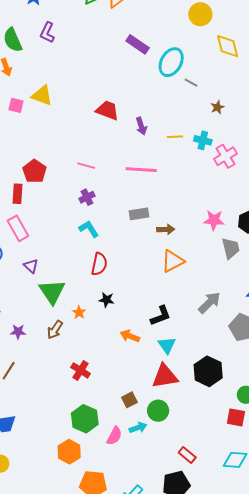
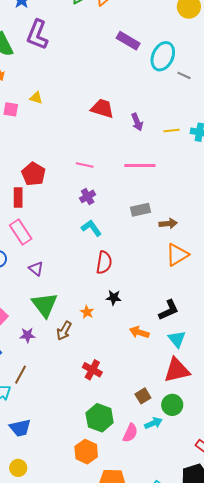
purple L-shape: (47, 32) -> (37, 35), size x1.4
yellow triangle: (42, 95) -> (36, 98), size x0.6
green triangle: (52, 292) -> (45, 305), moved

